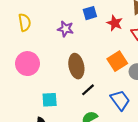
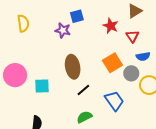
blue square: (90, 13) -> (77, 16), moved
pink circle: (27, 64) -> (15, 75), moved
cyan square: (50, 100) -> (42, 86), moved

